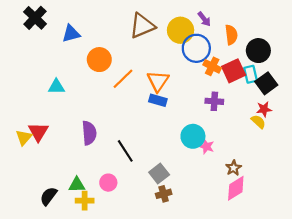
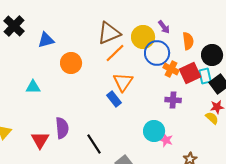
orange line: (123, 79) -> (115, 53), moved
blue rectangle: (158, 100) -> (114, 99), moved, turned 35
red triangle: (38, 132) -> (40, 140), moved

